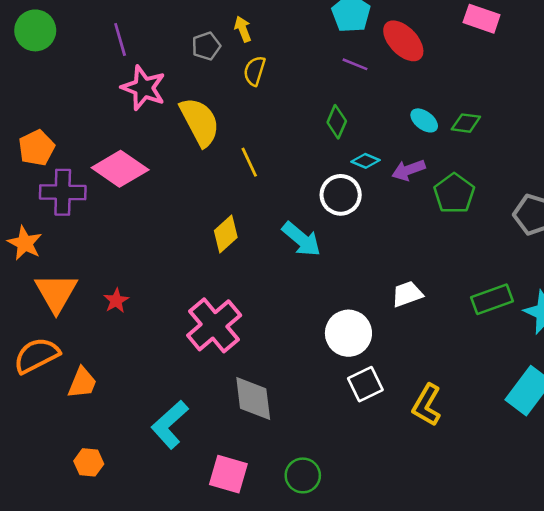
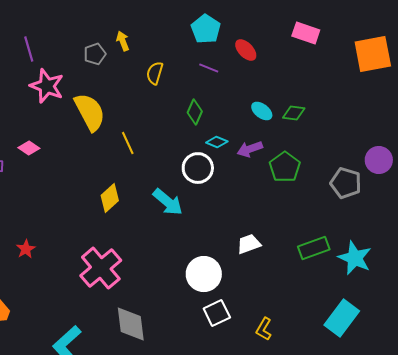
red ellipse: (403, 41) -> (246, 50), size x0.7
yellow semicircle: (254, 71) -> (155, 73), moved
pink diamond: (120, 169) -> (29, 148), size x0.5
yellow L-shape: (427, 405) -> (264, 329), size x0.7

